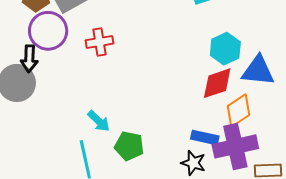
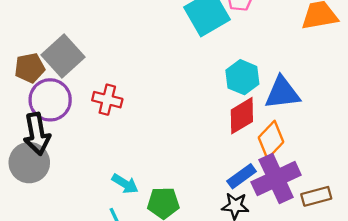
red cross: (99, 42) -> (107, 100), turned 36
black arrow: (29, 59) -> (37, 134), size x1.4
blue rectangle: (205, 138) -> (242, 176), turned -36

